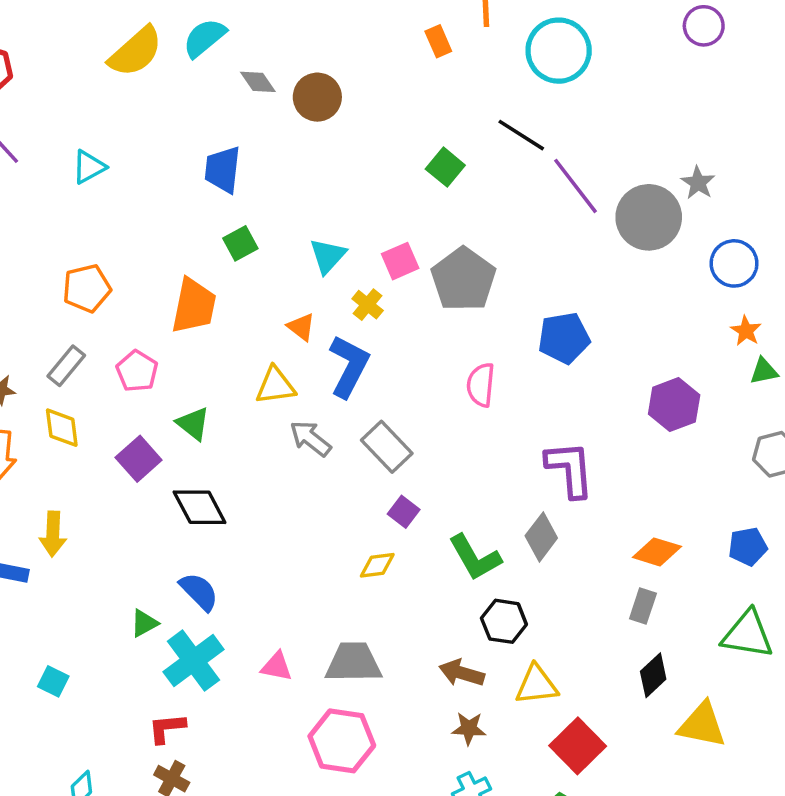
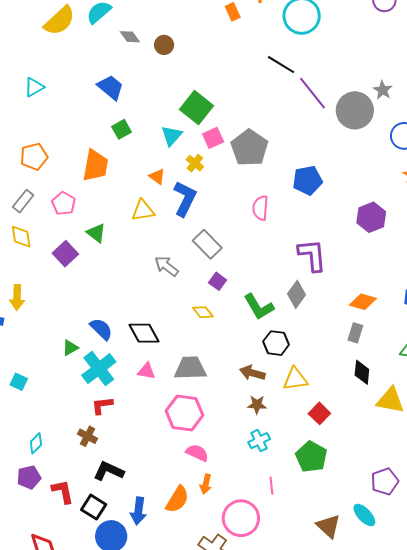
brown circle: (317, 97) -> (164, 45), size x0.7
green square: (445, 167) -> (196, 108), moved, size x1.5
blue trapezoid: (223, 170) -> (111, 87), turned 124
gray arrow: (310, 438) -> (166, 266), moved
black diamond: (200, 507) -> (144, 333), moved
yellow diamond: (377, 565) -> (203, 312), turned 60
black diamond: (653, 675) -> (362, 372), turned -40
red L-shape: (167, 728) -> (102, 405), moved
red square: (578, 746) -> (319, 413), size x0.7

